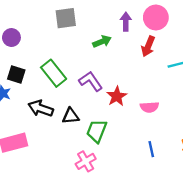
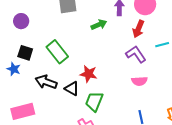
purple L-shape: (91, 81) -> (136, 54), moved
red star: (117, 96) -> (89, 74), moved, turned -30
black triangle: (71, 116) -> (72, 89), turned 35

